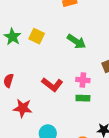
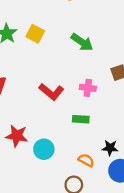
green rectangle: (83, 98) -> (81, 119), moved
red star: (23, 108) -> (17, 136), moved

